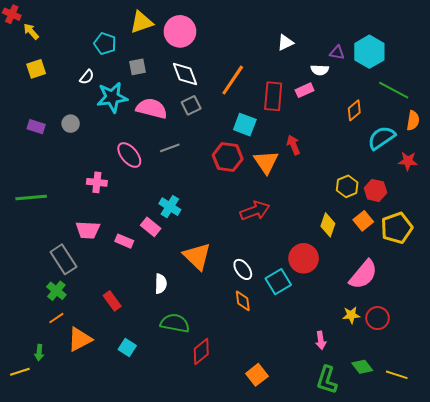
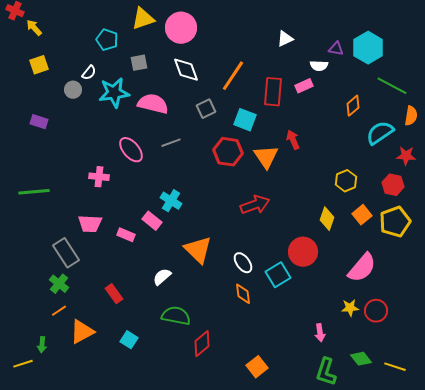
gray square: (191, 105) -> (206, 109), moved
gray circle: (71, 124) -> (73, 90), moved
red hexagon: (375, 190) -> (393, 185), moved
white semicircle: (161, 284) -> (162, 277), turned -132

